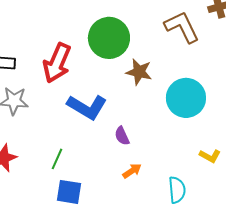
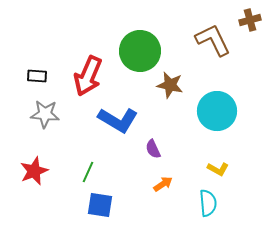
yellow L-shape: (210, 156) -> (218, 169), moved

